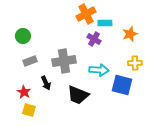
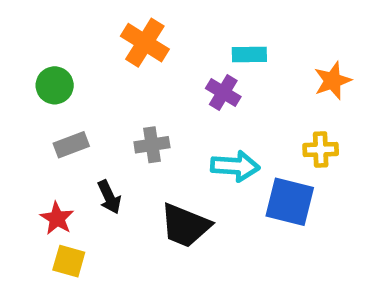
orange cross: (86, 14) -> (145, 43), moved, turned -30
orange star: (130, 34) -> (332, 81), moved
gray cross: (64, 61) -> (152, 145), size x0.6

